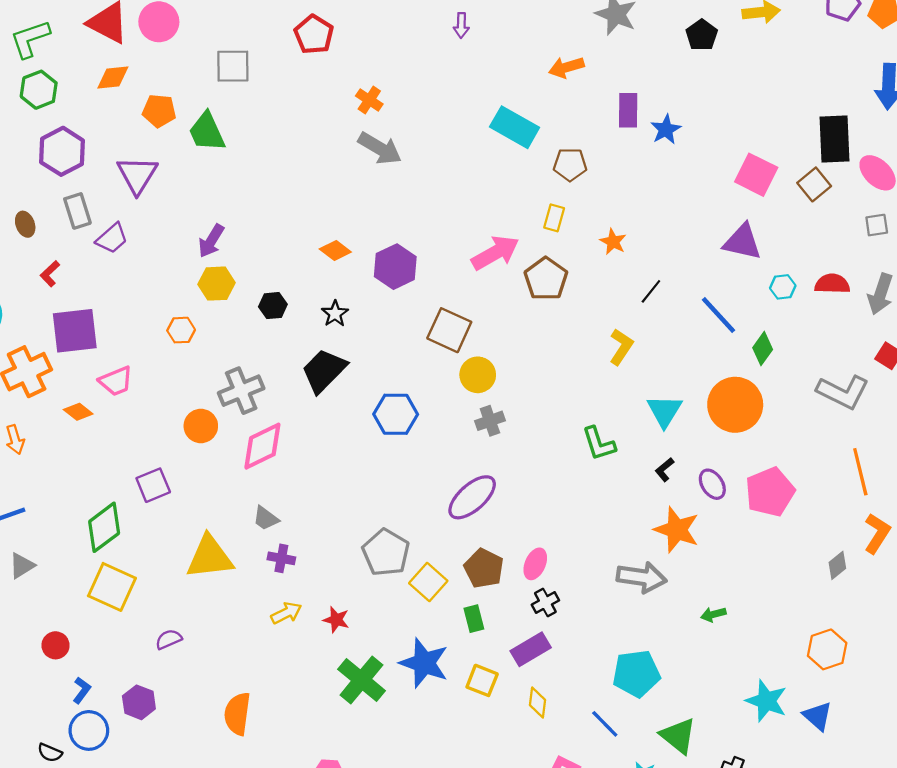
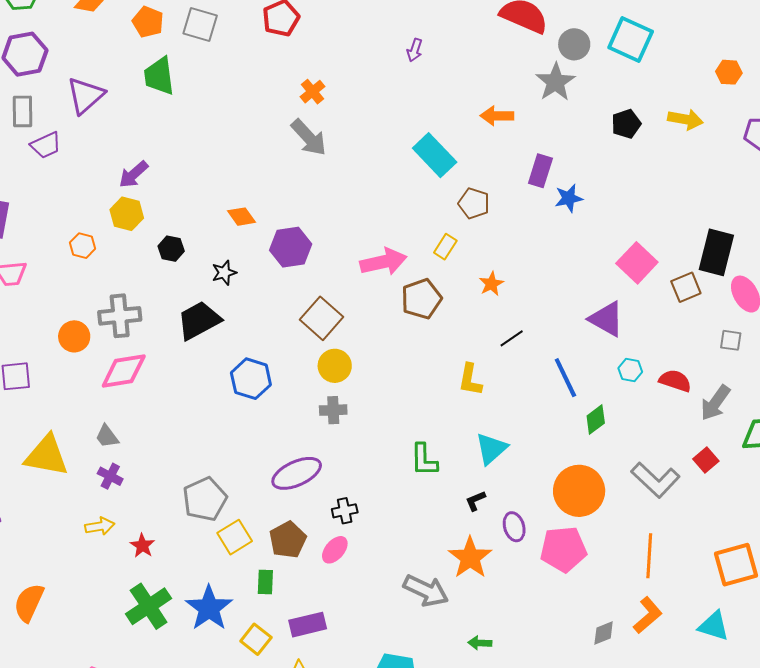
orange pentagon: (159, 111) -> (148, 22), moved
yellow L-shape: (621, 347) -> (470, 380), turned 140
orange circle: (735, 405) -> (579, 491), moved
black cross: (545, 603) -> (345, 511), moved

